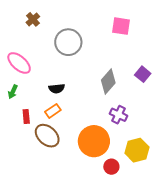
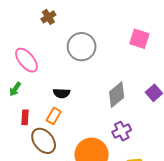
orange rectangle: (53, 111) -> (54, 116), turned -35
purple cross: (118, 115) -> (122, 131), turned 30

